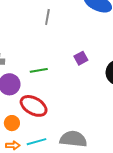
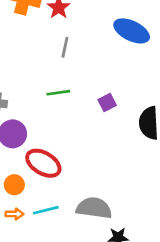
green line: (39, 70) -> (58, 93), moved

